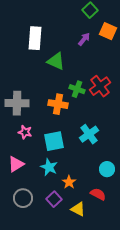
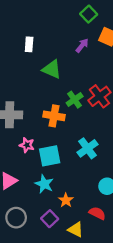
white rectangle: (35, 38) -> (29, 44), size x0.6
green cross: (77, 89) -> (75, 100), turned 35
pink star: (25, 132) -> (27, 145), moved

